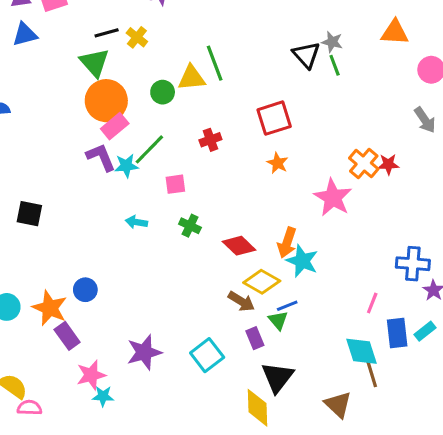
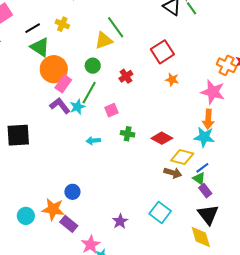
black line: (107, 33) -> (33, 28), moved
green circle: (163, 92) -> (93, 66), moved
black square: (29, 214) -> (18, 135), moved, size x1.4
orange arrow: (287, 243) -> (208, 119), moved
purple rectangle: (255, 338) -> (205, 191), moved
purple star: (144, 352) -> (120, 221), size x0.7

